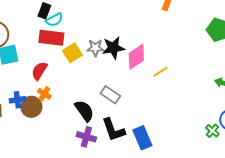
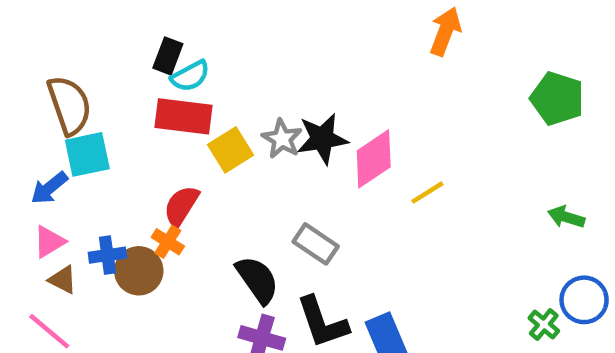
gray star: (95, 48) -> (282, 139), turned 30
red semicircle: (39, 71) -> (181, 206), moved

